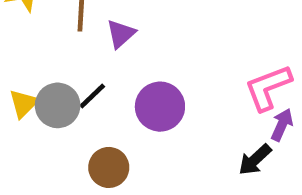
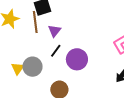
black line: (92, 96) -> (56, 51), moved

